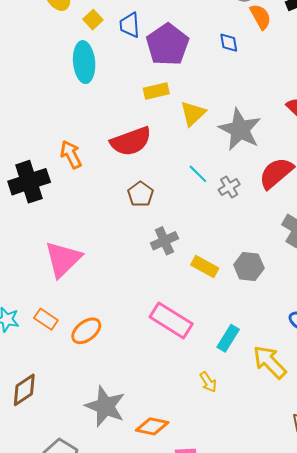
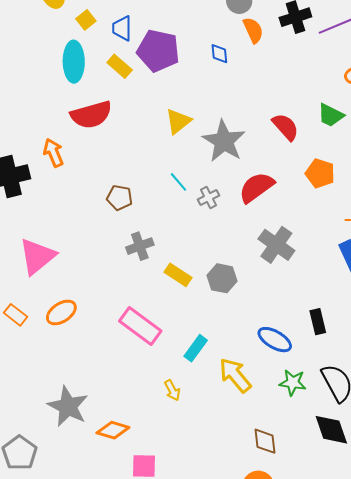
purple pentagon: (167, 45) -> (158, 51), turned -30
yellow rectangle: (156, 91) -> (120, 66), moved, turned 50
red semicircle: (131, 141) -> (91, 115), moved
brown pentagon: (140, 194) -> (120, 198), turned -30
orange ellipse: (86, 331) -> (61, 312), moved

